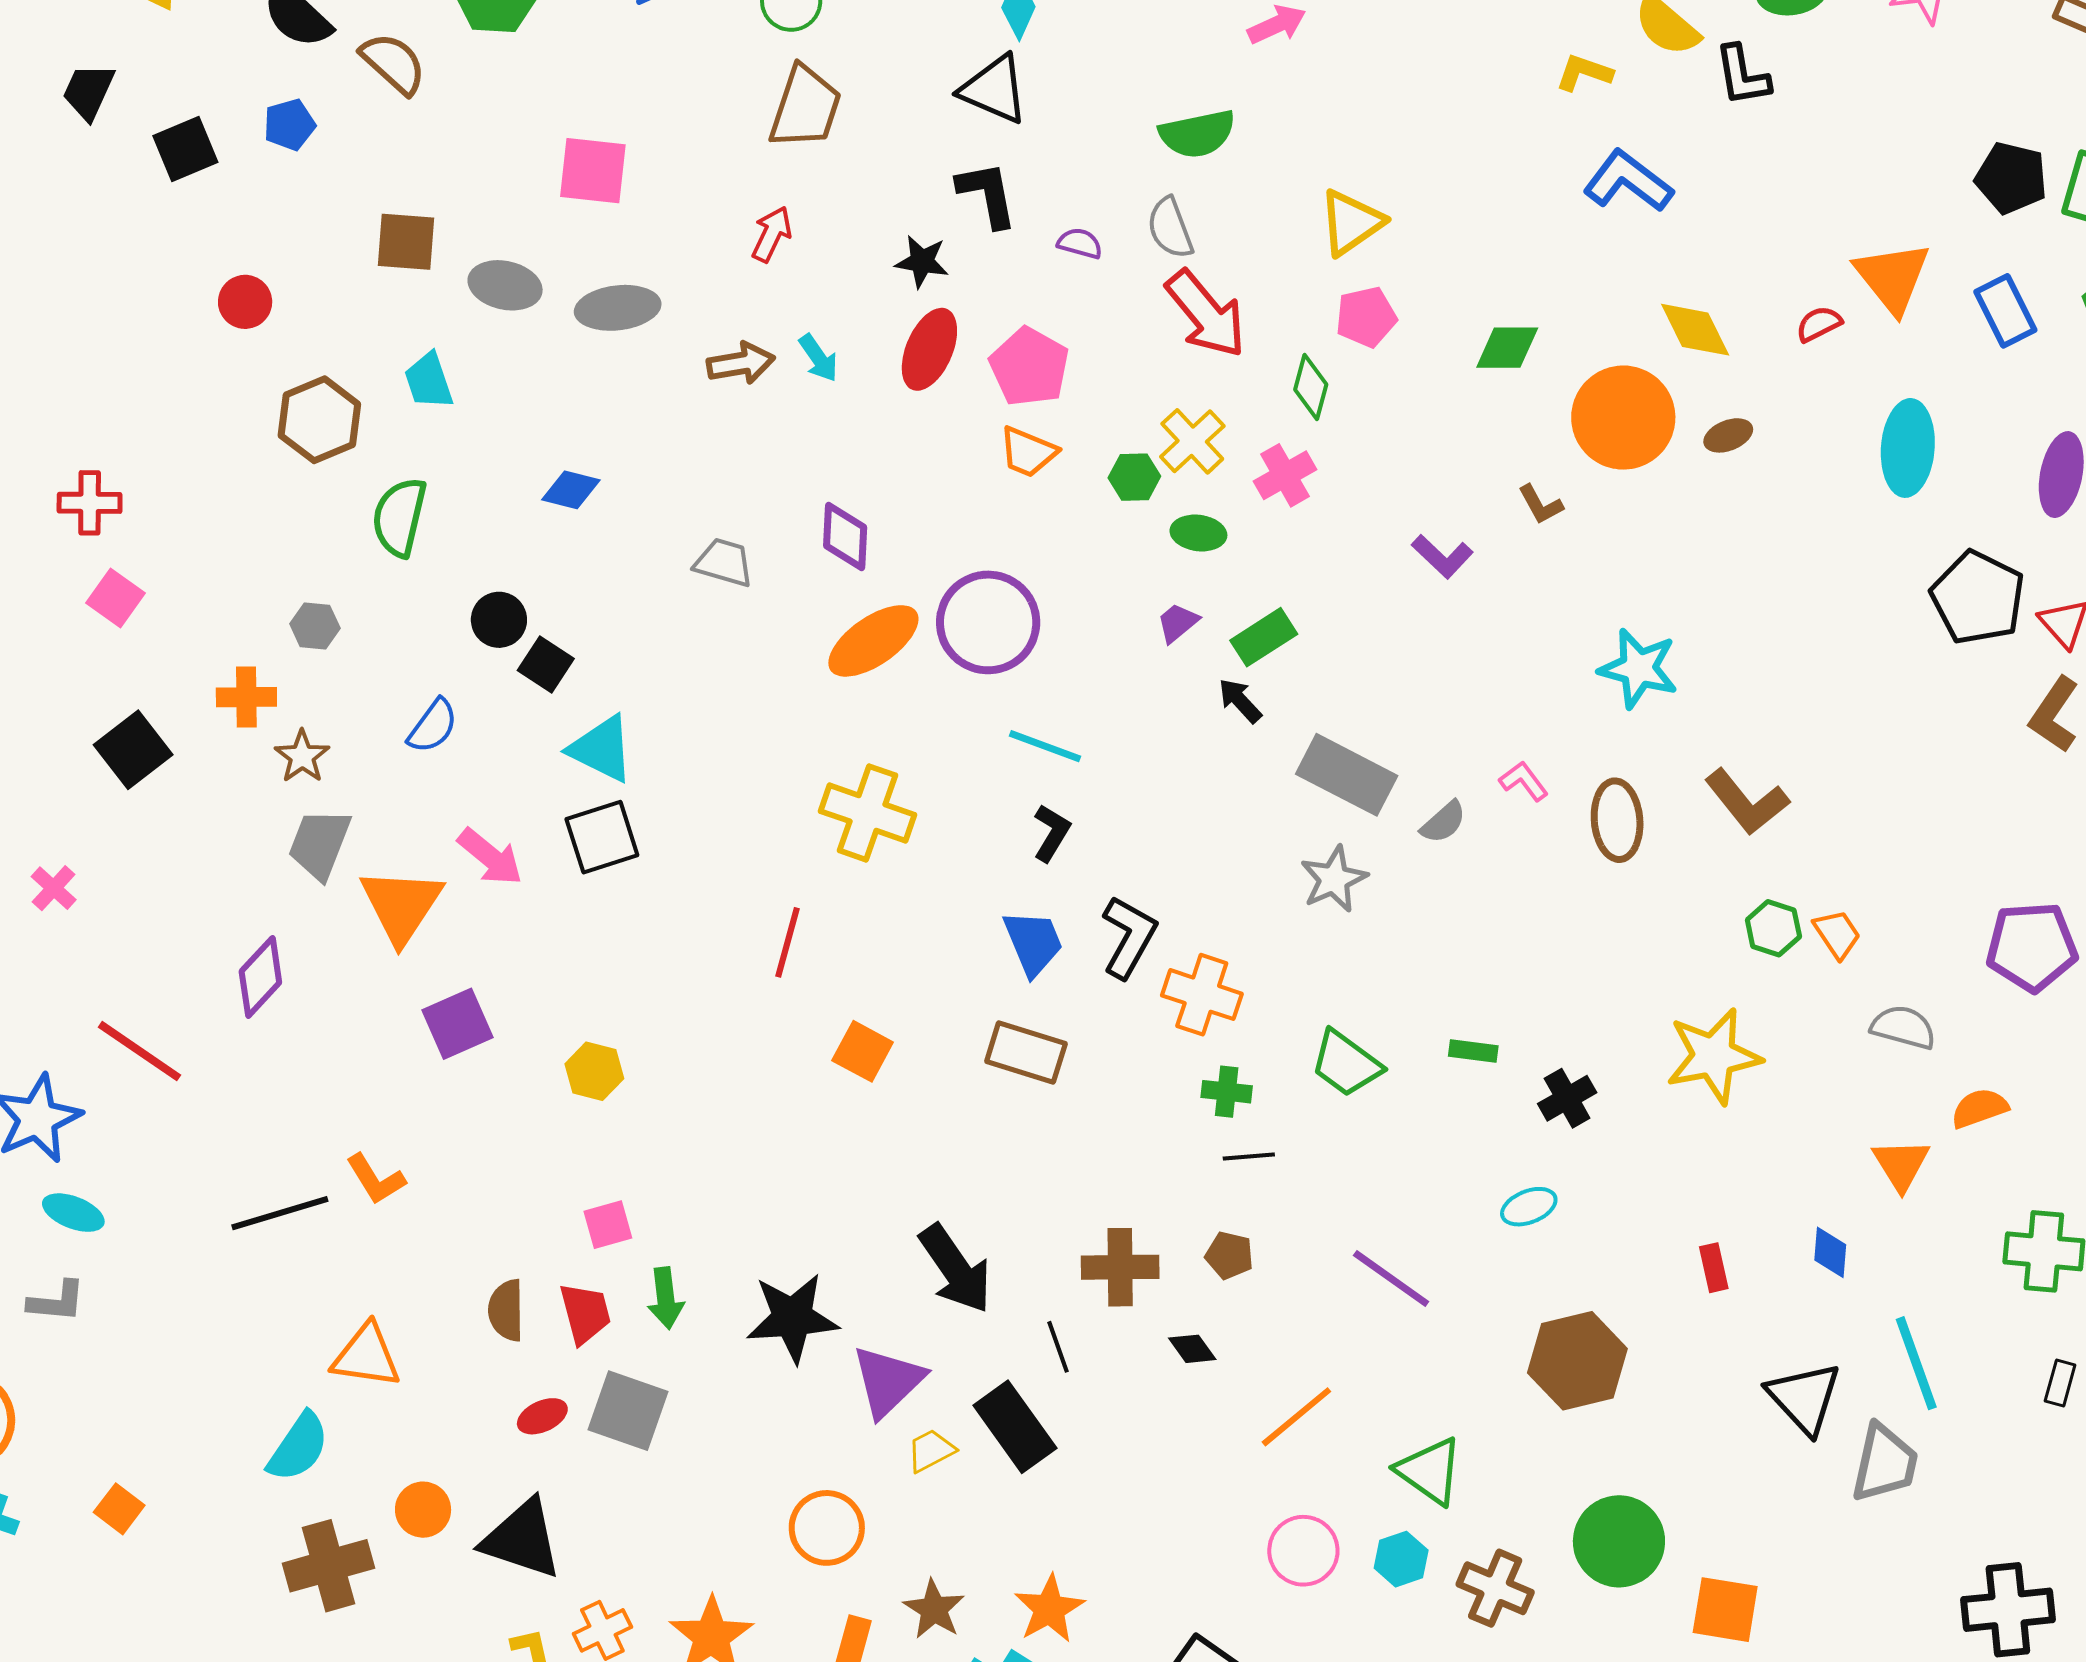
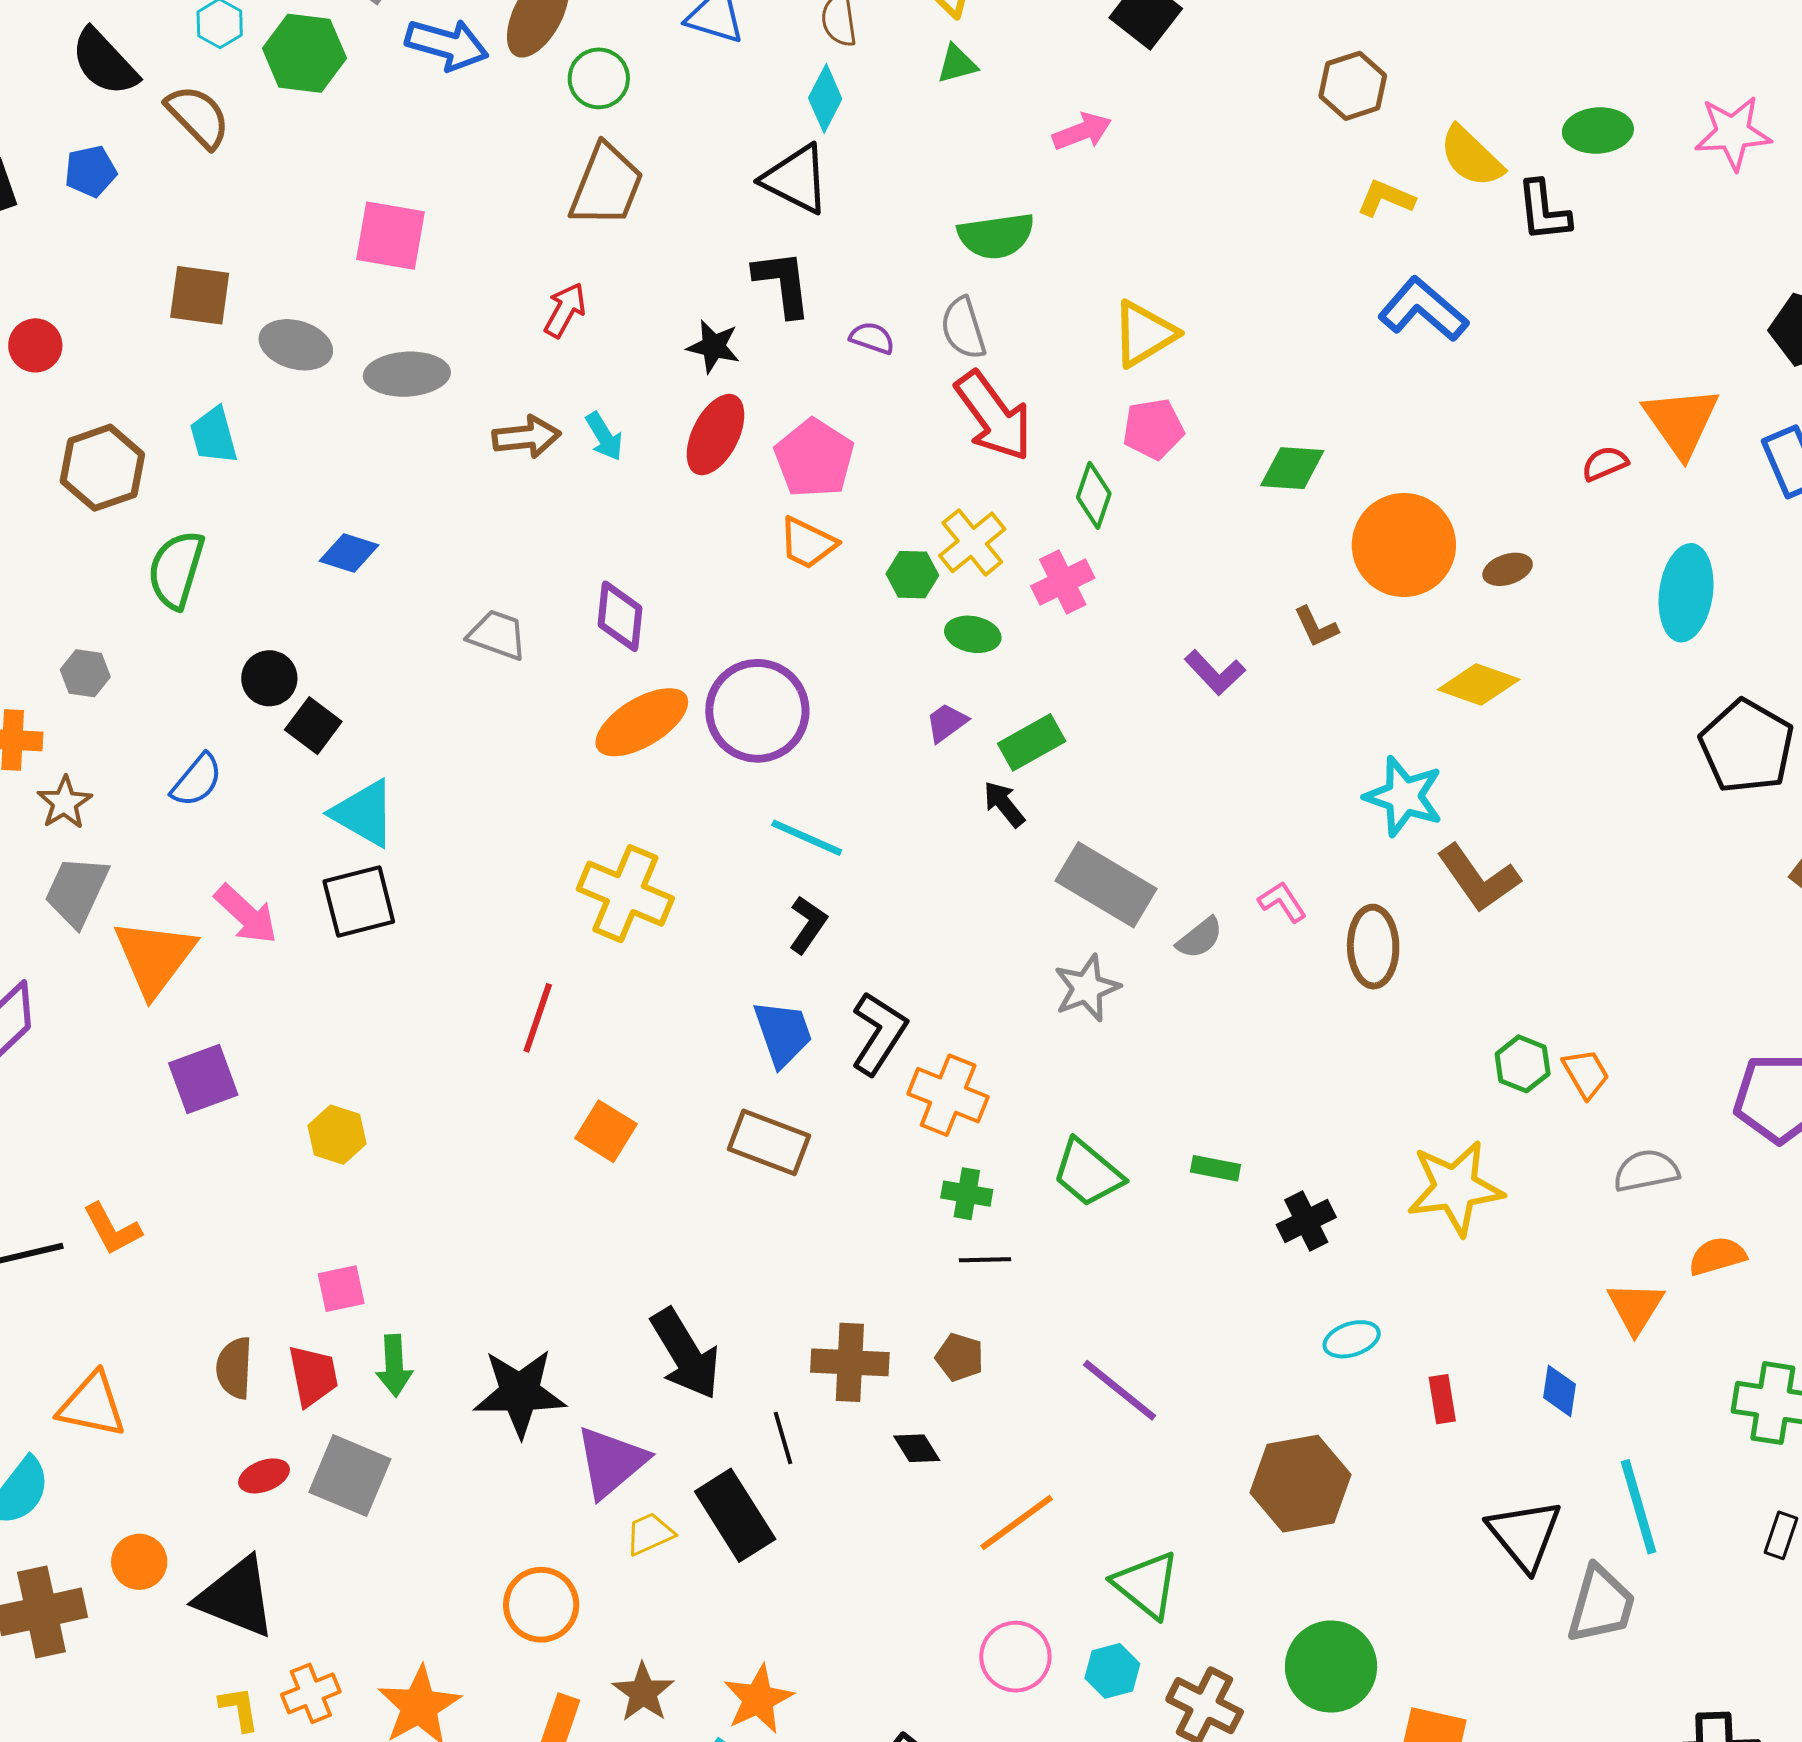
yellow diamond: (1695, 330) -> (1479, 684), moved, turned -48
brown L-shape: (1747, 802) -> (1478, 878), moved
gray semicircle: (1903, 1027) -> (1646, 1171), turned -30
cyan ellipse: (1529, 1207) -> (1352, 1339), moved

